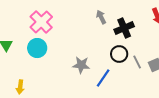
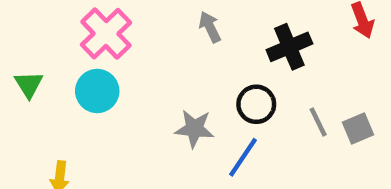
gray arrow: (101, 17) -> (210, 27), moved
black circle: (119, 54) -> (256, 104), moved

